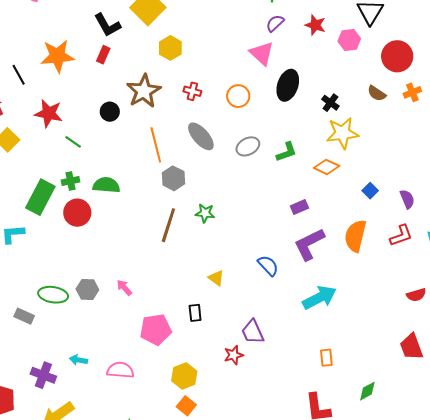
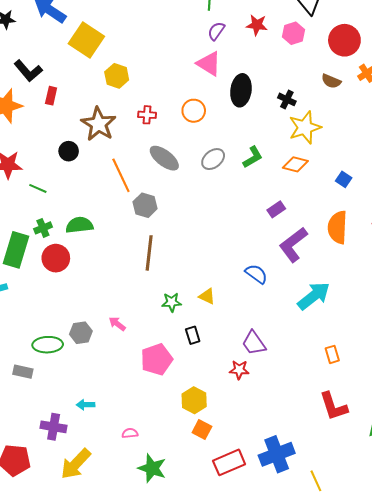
black L-shape: (107, 25) -> (28, 71), moved
green star: (205, 213) -> (172, 302), moved
red star: (234, 355) -> (239, 370), turned 30
pink semicircle: (120, 370) -> (130, 433), moved, size x0.6

